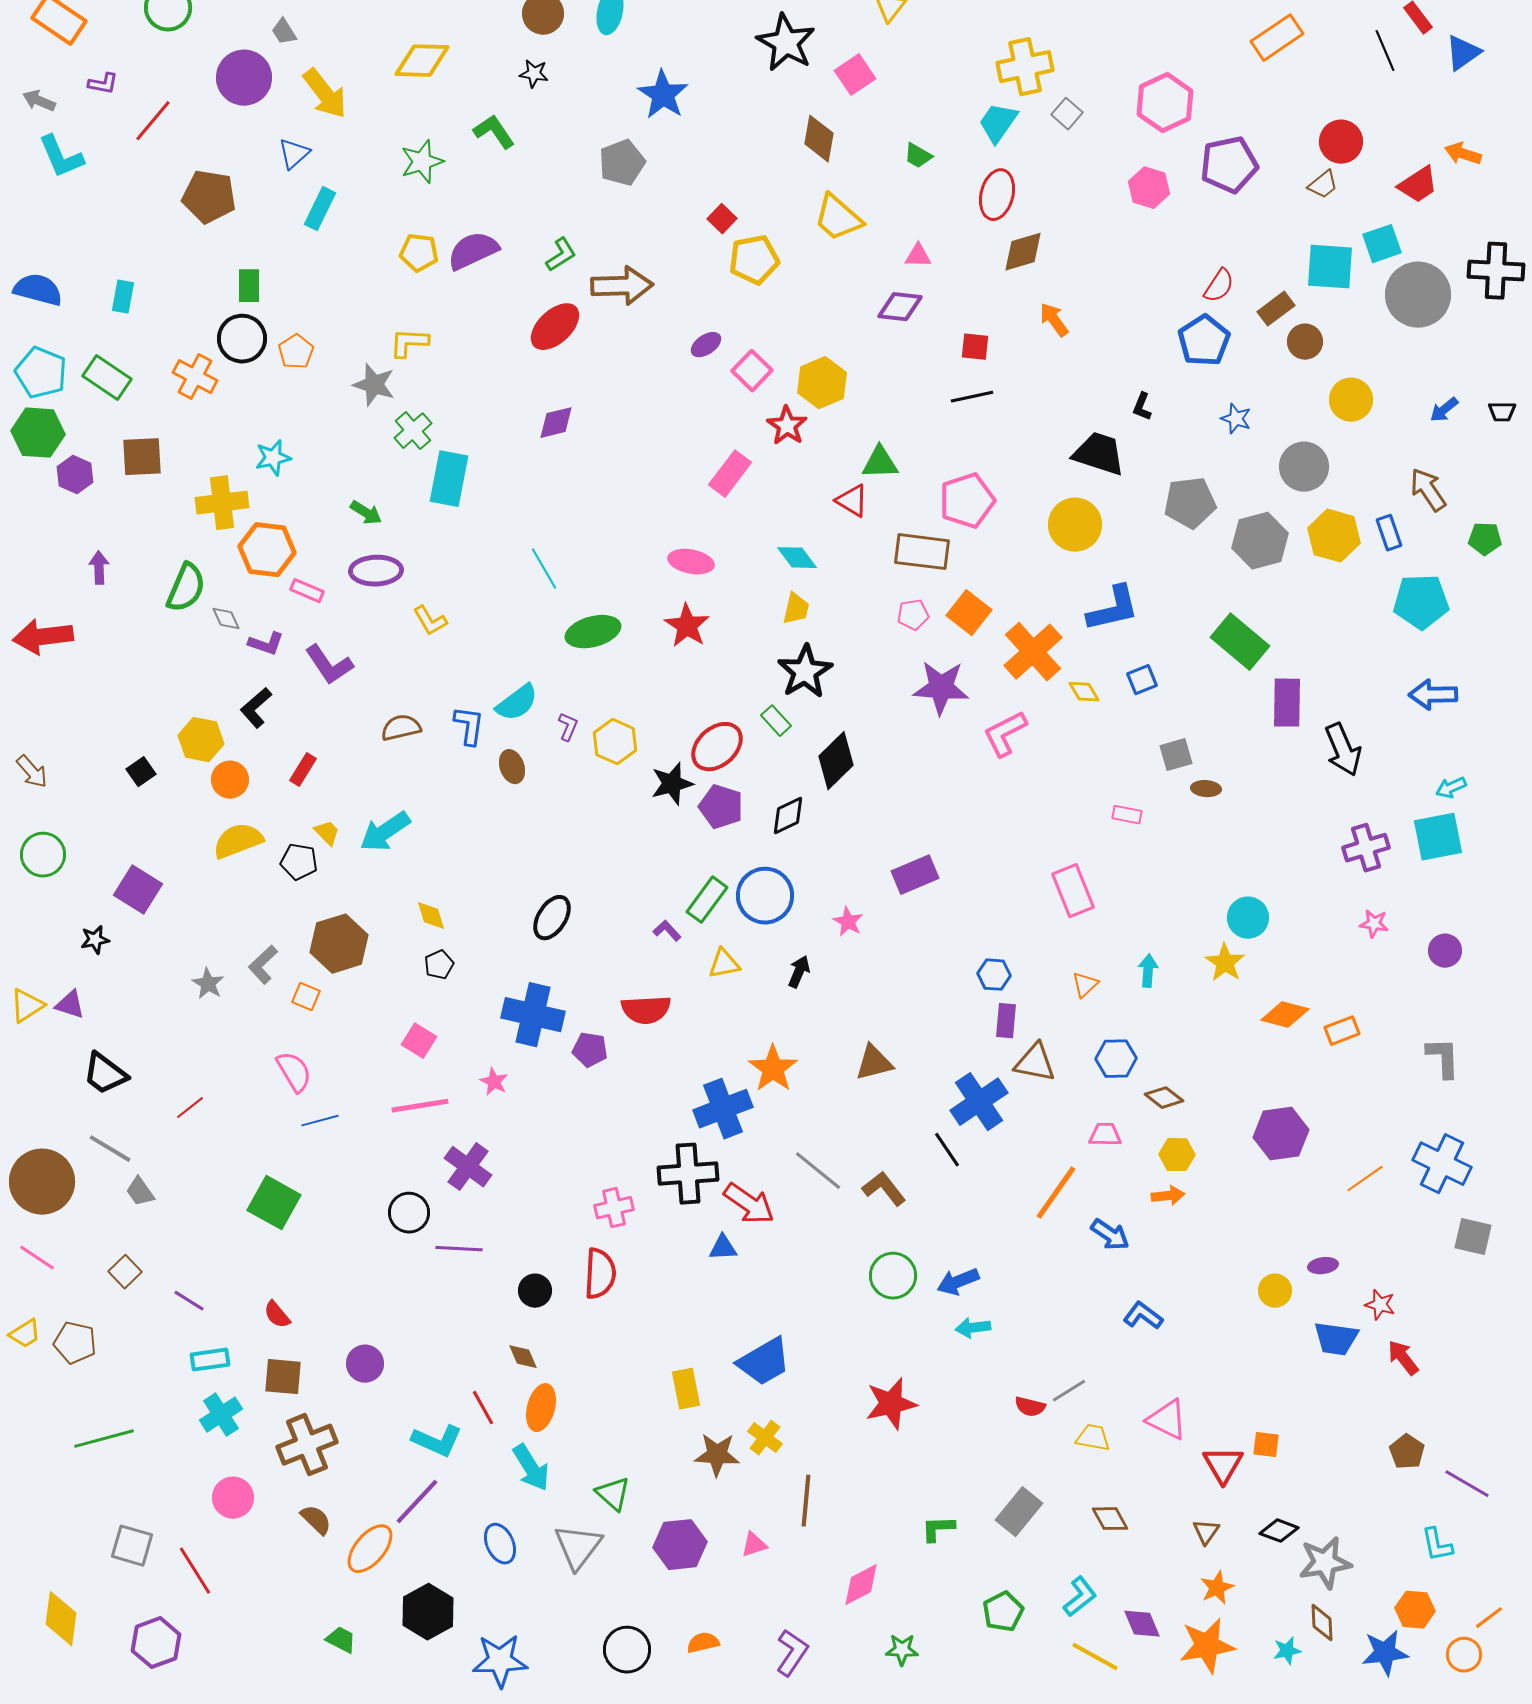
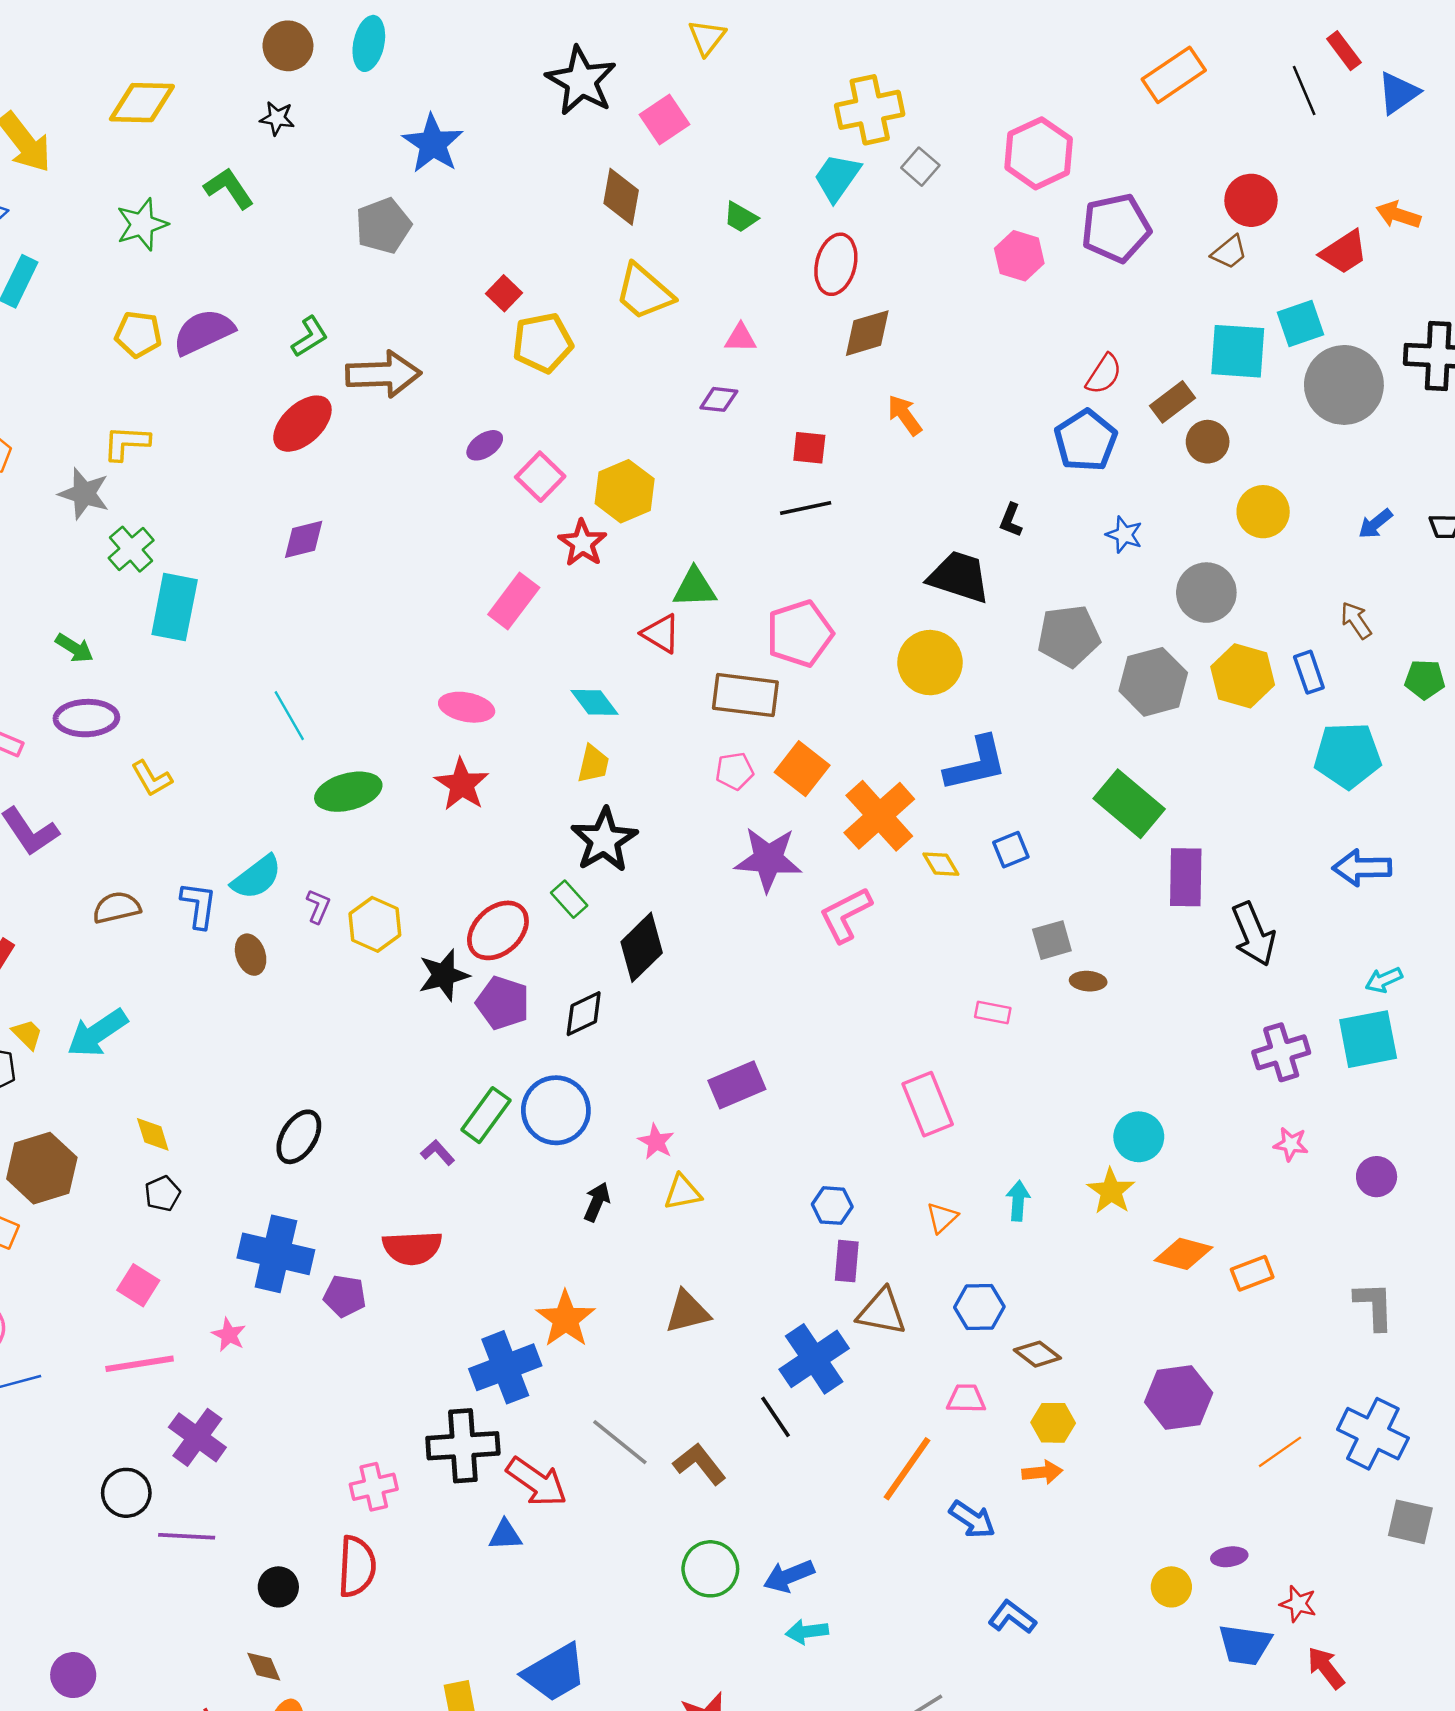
purple diamond: (900, 307) -> (719, 399), size x0.7
brown arrow: (1428, 490) -> (1356, 620), size x0.7
yellow triangle: (724, 964) -> (683, 1192), moved

